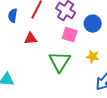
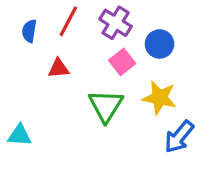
pink square: (70, 35) -> (122, 62), turned 35
yellow star: (93, 57) -> (160, 98), size x1.5

